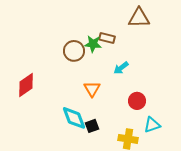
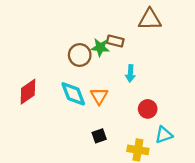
cyan arrow: (121, 68) -> (130, 73), turned -49
cyan diamond: (74, 118) -> (73, 94), moved

